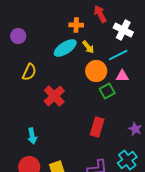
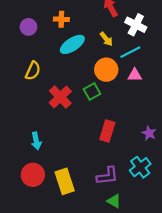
orange cross: (76, 25) -> (61, 19), moved
purple circle: (18, 36) -> (28, 27), moved
yellow arrow: (88, 47) -> (106, 39), moved
green square: (107, 91) -> (92, 92), moved

